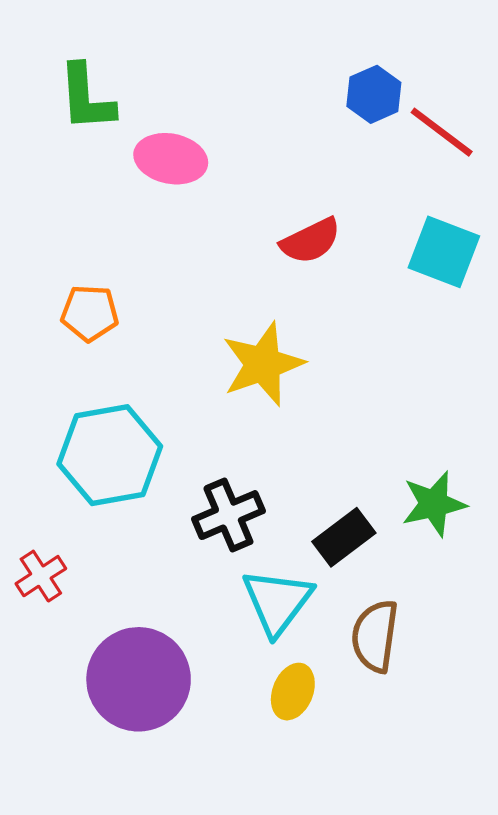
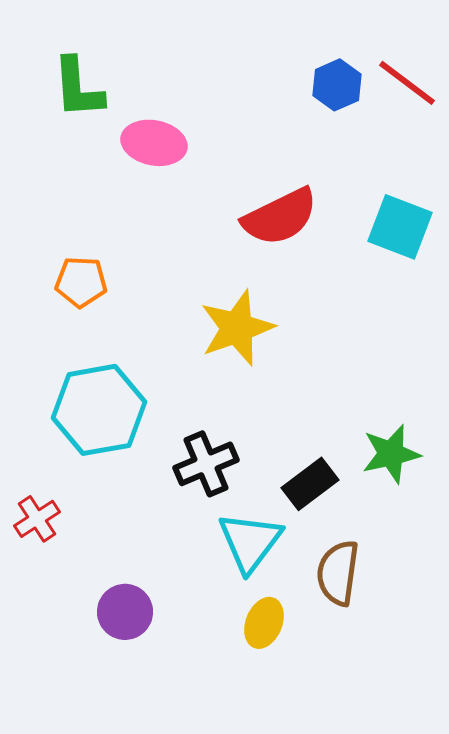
red line: (442, 132) -> (407, 83), moved
red semicircle: (311, 241) -> (280, 217), size x1.4
purple circle: (139, 679) -> (125, 612), size x0.6

